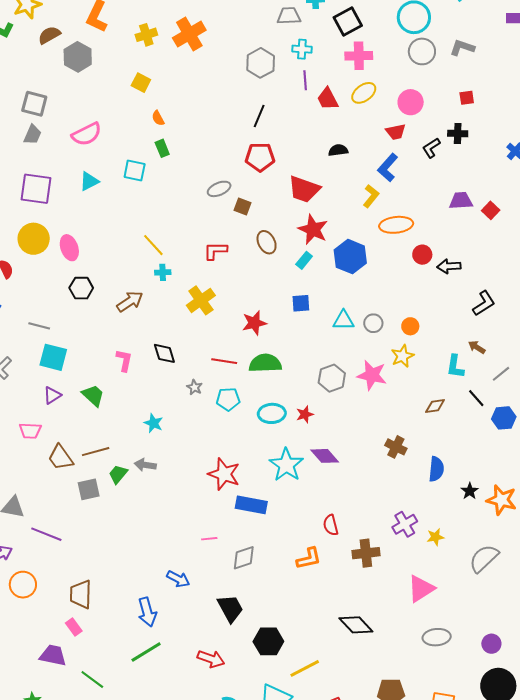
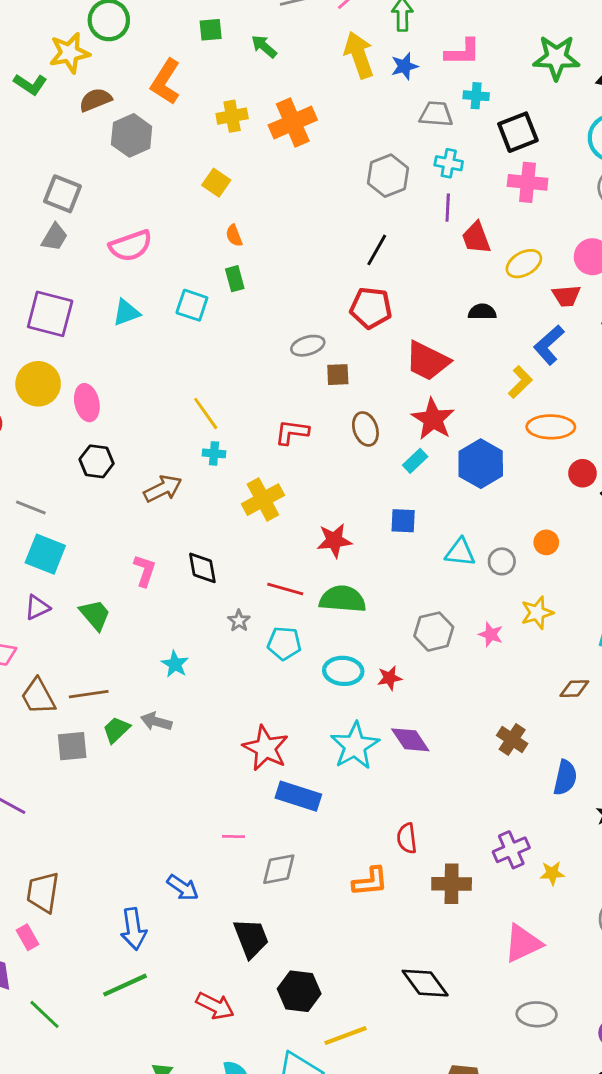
yellow ellipse: (364, 93) -> (524, 264), moved
brown square: (243, 207) -> (338, 375), turned -30
orange circle: (410, 326) -> (546, 542), moved
pink star: (372, 375) -> (491, 634), size x0.6

